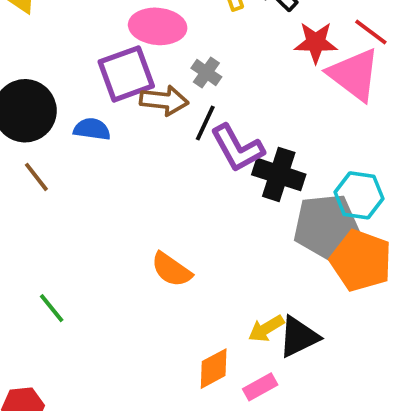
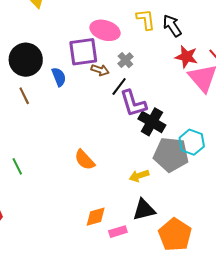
brown arrow: (164, 100) -> (100, 70), size x0.7
blue semicircle: (92, 129) -> (59, 77), turned 48
orange pentagon: (361, 261) -> (175, 235), moved
yellow arrow: (266, 329) -> (139, 176), moved

